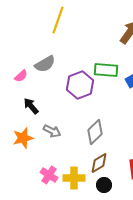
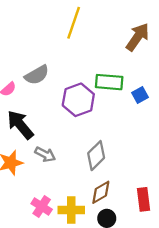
yellow line: (58, 20) -> (74, 23), moved
black arrow: (31, 106) -> (20, 125), size x1.5

